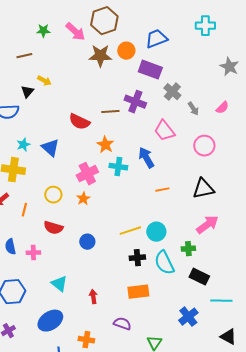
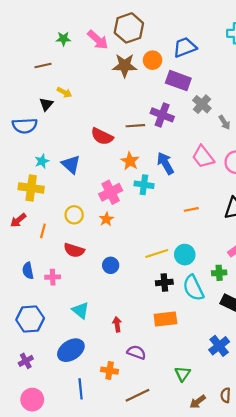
pink trapezoid: (164, 131) -> (203, 157), moved
blue arrow: (146, 158) -> (165, 163), moved
purple semicircle: (122, 324) -> (136, 352), moved

